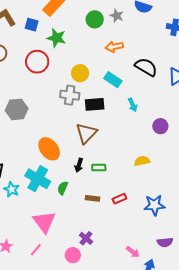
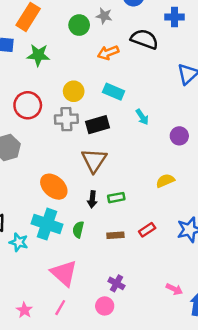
red circle: (37, 62) -> (28, 105), moved
black semicircle: (146, 67) -> (144, 39), moved

